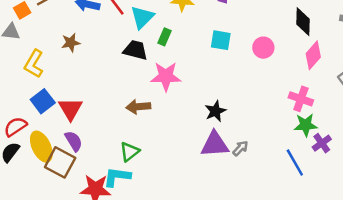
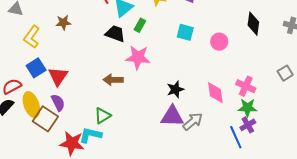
pink diamond: (313, 55) -> (215, 93), moved, turned -55
purple cross: (322, 143) -> (248, 125), moved
gray arrow: (240, 148) -> (193, 121), size x1.5

